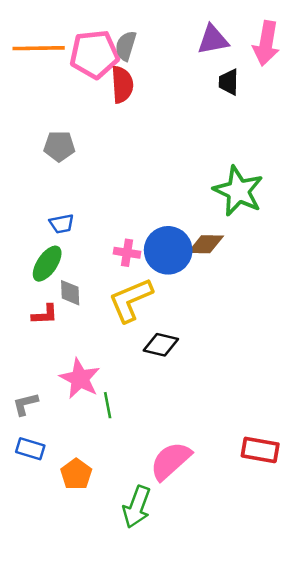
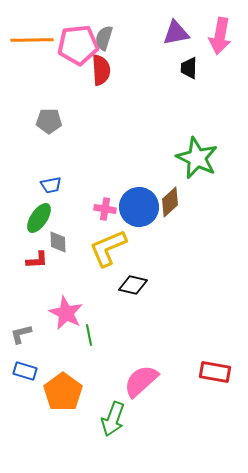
brown diamond: (206, 244) -> (170, 202), turned -44
orange pentagon: (76, 474) -> (63, 392), size x1.5

